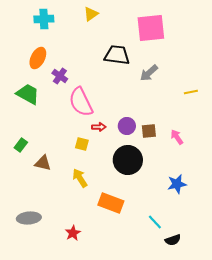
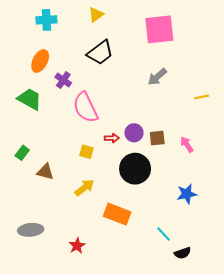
black trapezoid: (117, 55) -> (100, 53), moved, turned 136
red arrow: (99, 127) -> (112, 138), moved
yellow arrow: (80, 178) -> (84, 188), turned 84

